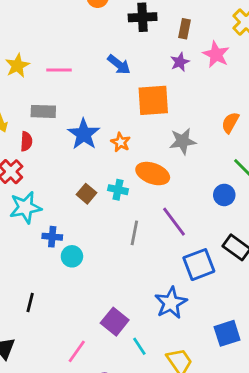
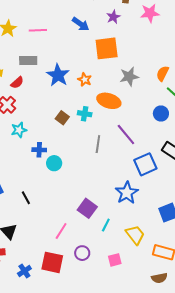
pink star: (216, 54) -> (150, 13), turned -30
purple star: (180, 62) -> (113, 17), moved
orange semicircle: (230, 123) -> (163, 73), moved
red semicircle: (26, 141) -> (17, 83), turned 48
cyan star: (25, 207) -> (19, 130), size x0.7
black line: (30, 302) -> (26, 198), turned -40
cyan line: (139, 346) -> (106, 225), turned 64

